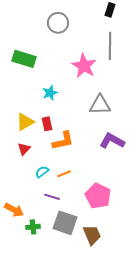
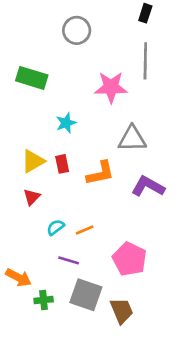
pink star: (84, 66) -> (111, 87), turned -30
orange L-shape: (63, 141) -> (100, 173), moved

